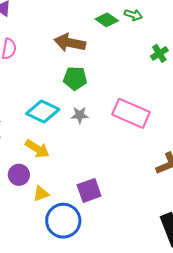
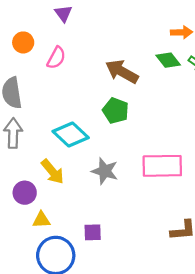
pink rectangle: (131, 113) -> (162, 166), turned -42
gray star: (80, 115) -> (105, 171), moved, size x1.4
purple square: (89, 190) -> (93, 232), size x0.7

